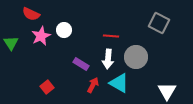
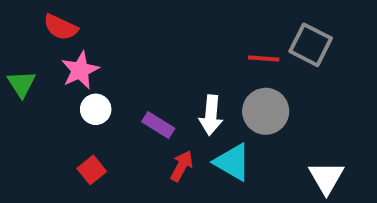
white circle: (64, 30) -> (96, 109), moved
red line: (111, 36) -> (264, 59), moved

